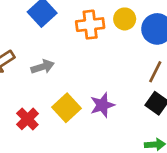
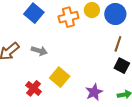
gray arrow: (43, 67) -> (39, 51), turned 42
purple star: (102, 105) -> (94, 92), moved

